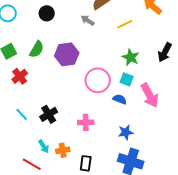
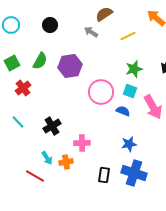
green star: (131, 57) -> (134, 69), turned 30
cyan line: (22, 114) -> (18, 122), moved
pink cross: (86, 122) -> (82, 143), moved
black rectangle: (86, 163) -> (104, 175), moved

